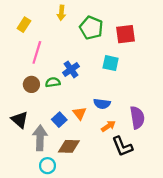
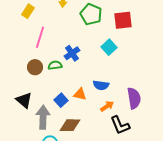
cyan square: (111, 63) -> (109, 47), turned 35
orange triangle: (80, 113) -> (80, 94), turned -40

